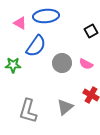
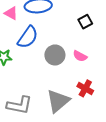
gray triangle: (65, 107) -> (58, 101), size x1.4
gray L-shape: (28, 111) -> (19, 105), turned -95

